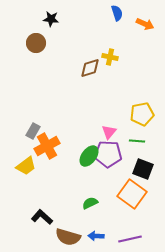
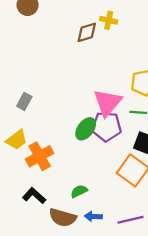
pink triangle: (109, 132) -> (108, 103), size x1.8
orange cross: (47, 146) -> (40, 156), moved
green semicircle: (90, 203) -> (79, 191), moved

